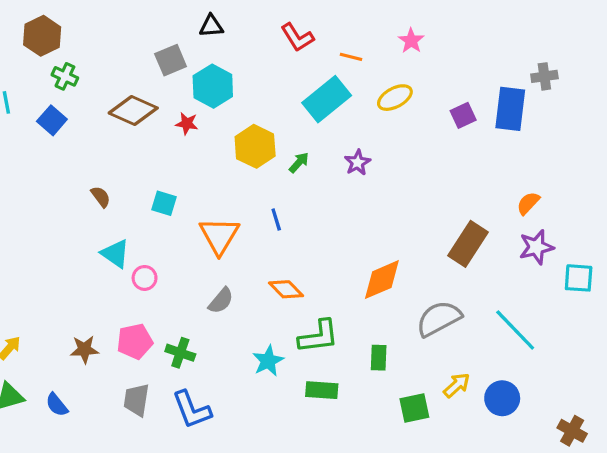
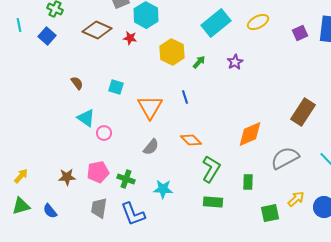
green L-shape: (318, 336) -> (211, 169), turned -52
cyan star: (268, 361) -> (163, 189), moved, turned 30

